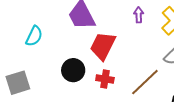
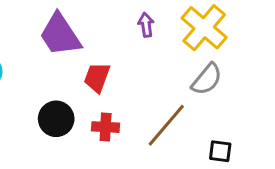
red trapezoid: (103, 46) -> (97, 77), size x0.7

